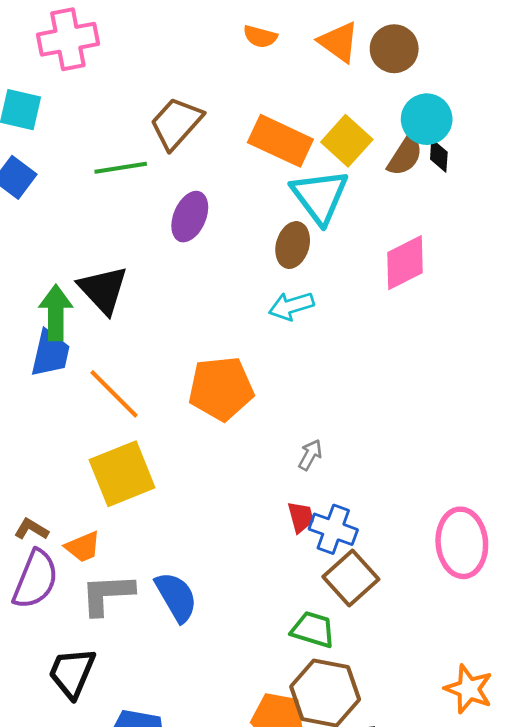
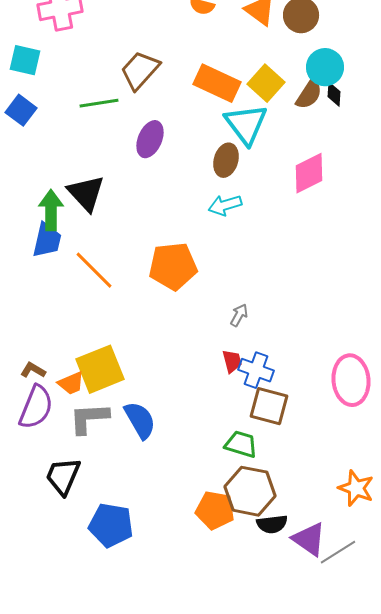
yellow square: (122, 474) -> (100, 369), moved
brown square: (351, 578) -> (269, 406), turned -33

